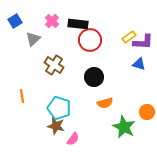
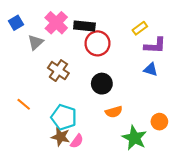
pink cross: (52, 21) -> (56, 23), size x1.5
yellow rectangle: (129, 37) -> (140, 28), moved
orange line: (22, 96) -> (24, 104), turned -40
pink semicircle: (73, 139) -> (77, 141), moved

